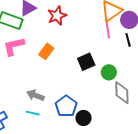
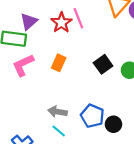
pink line: (108, 29) -> (78, 18), moved
cyan line: (33, 113) -> (59, 131), turned 40

